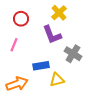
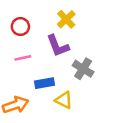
pink line: (14, 45) -> (23, 58), moved, turned 56
yellow triangle: (57, 80) -> (64, 100), turned 42

